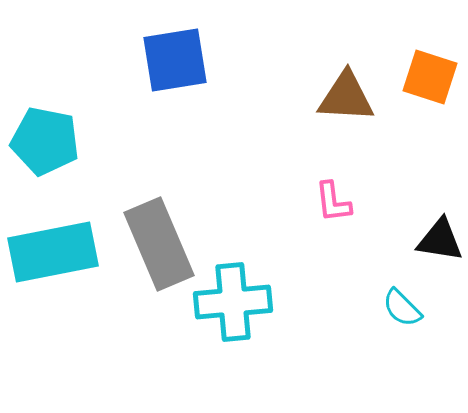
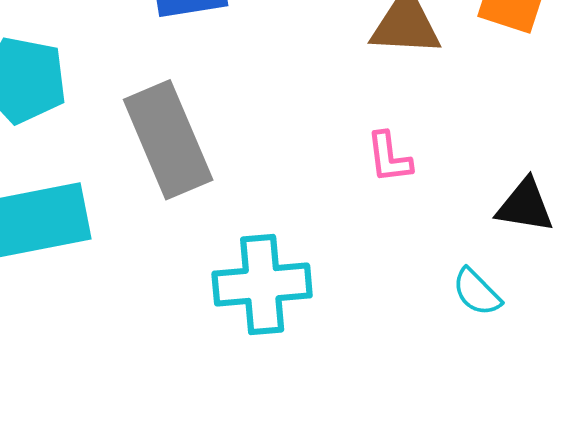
gray rectangle: (159, 244) -> (168, 140), moved

